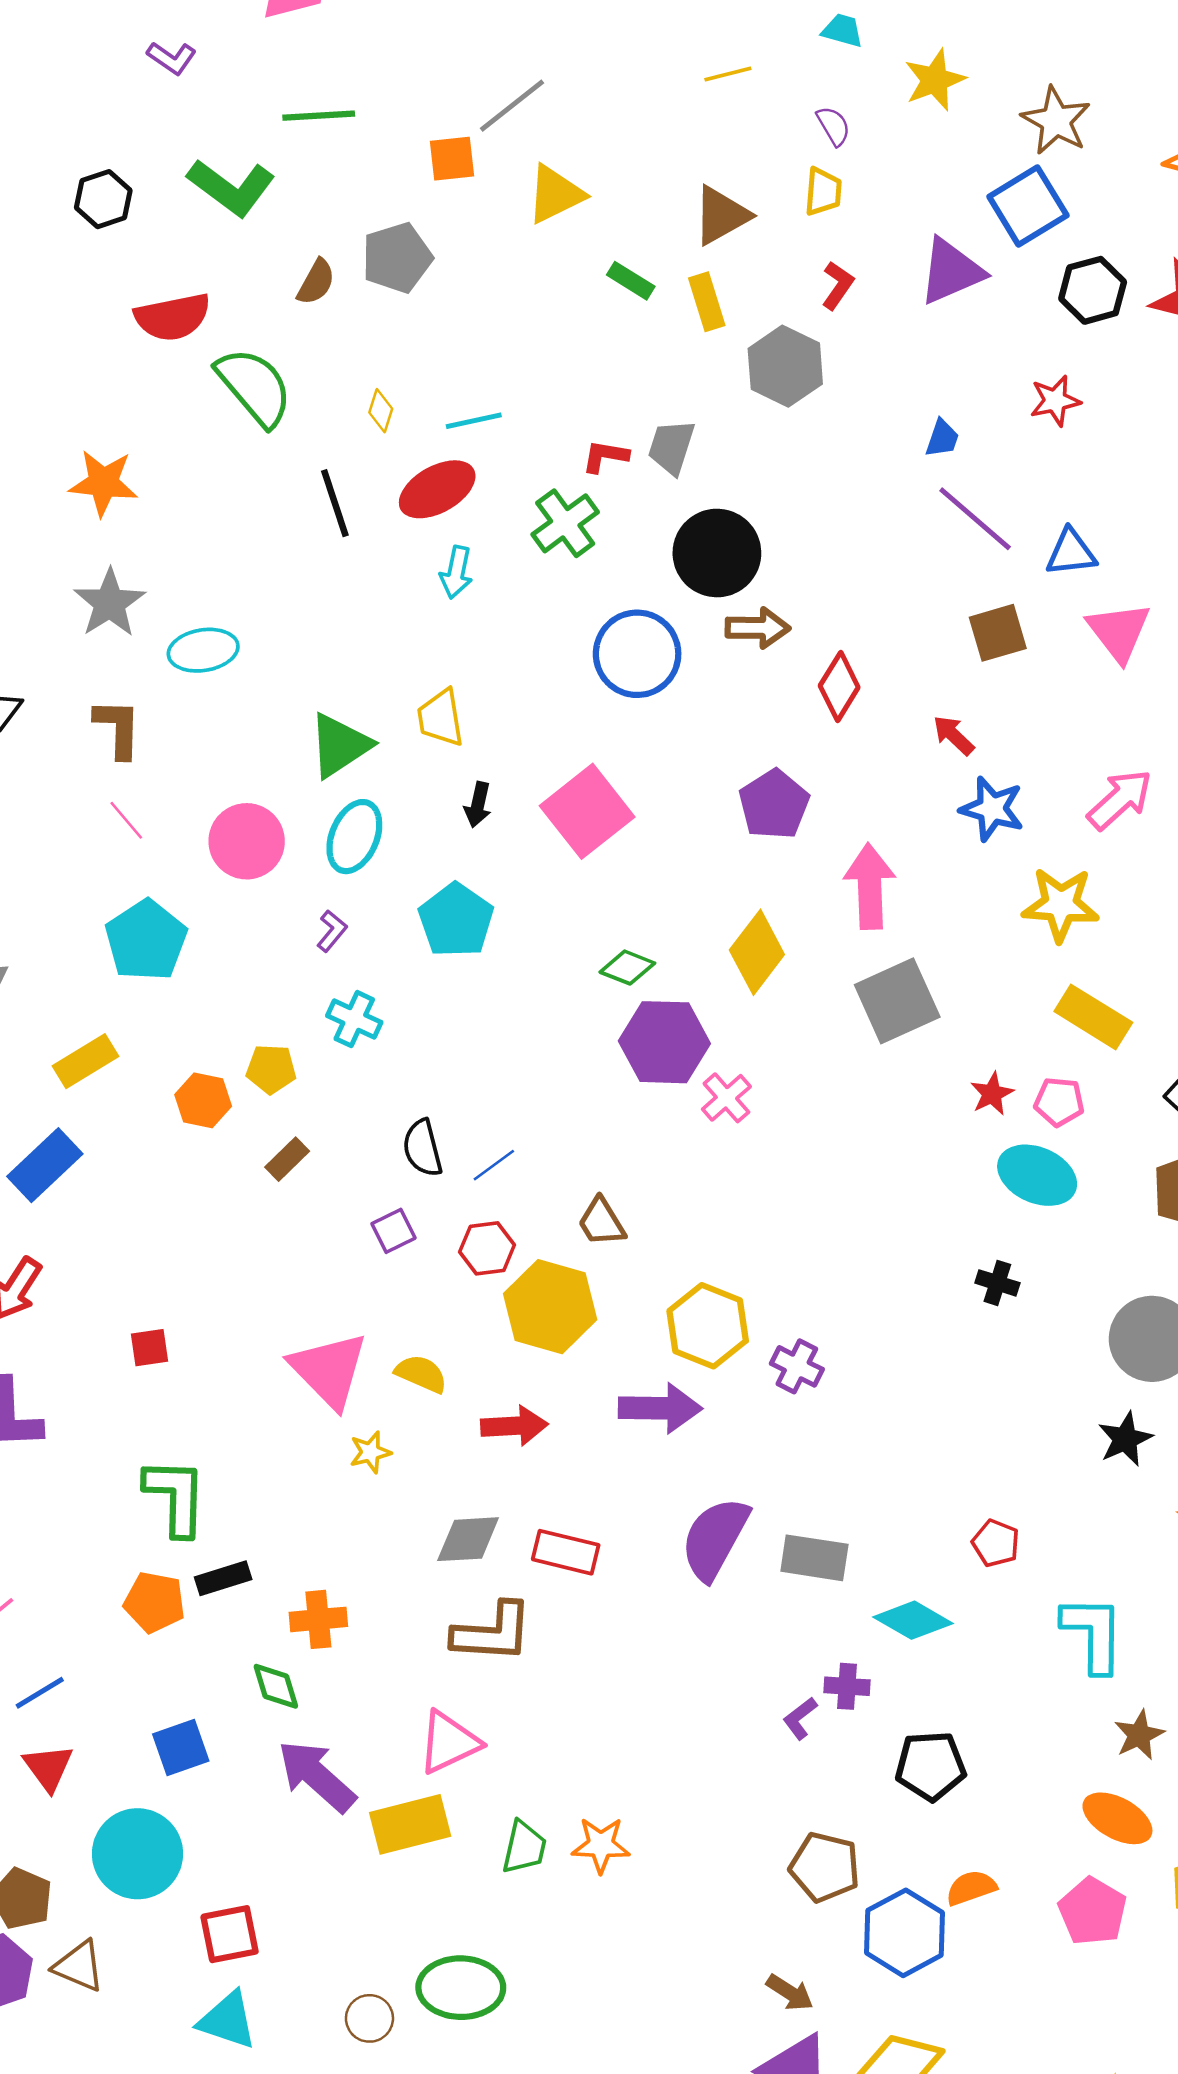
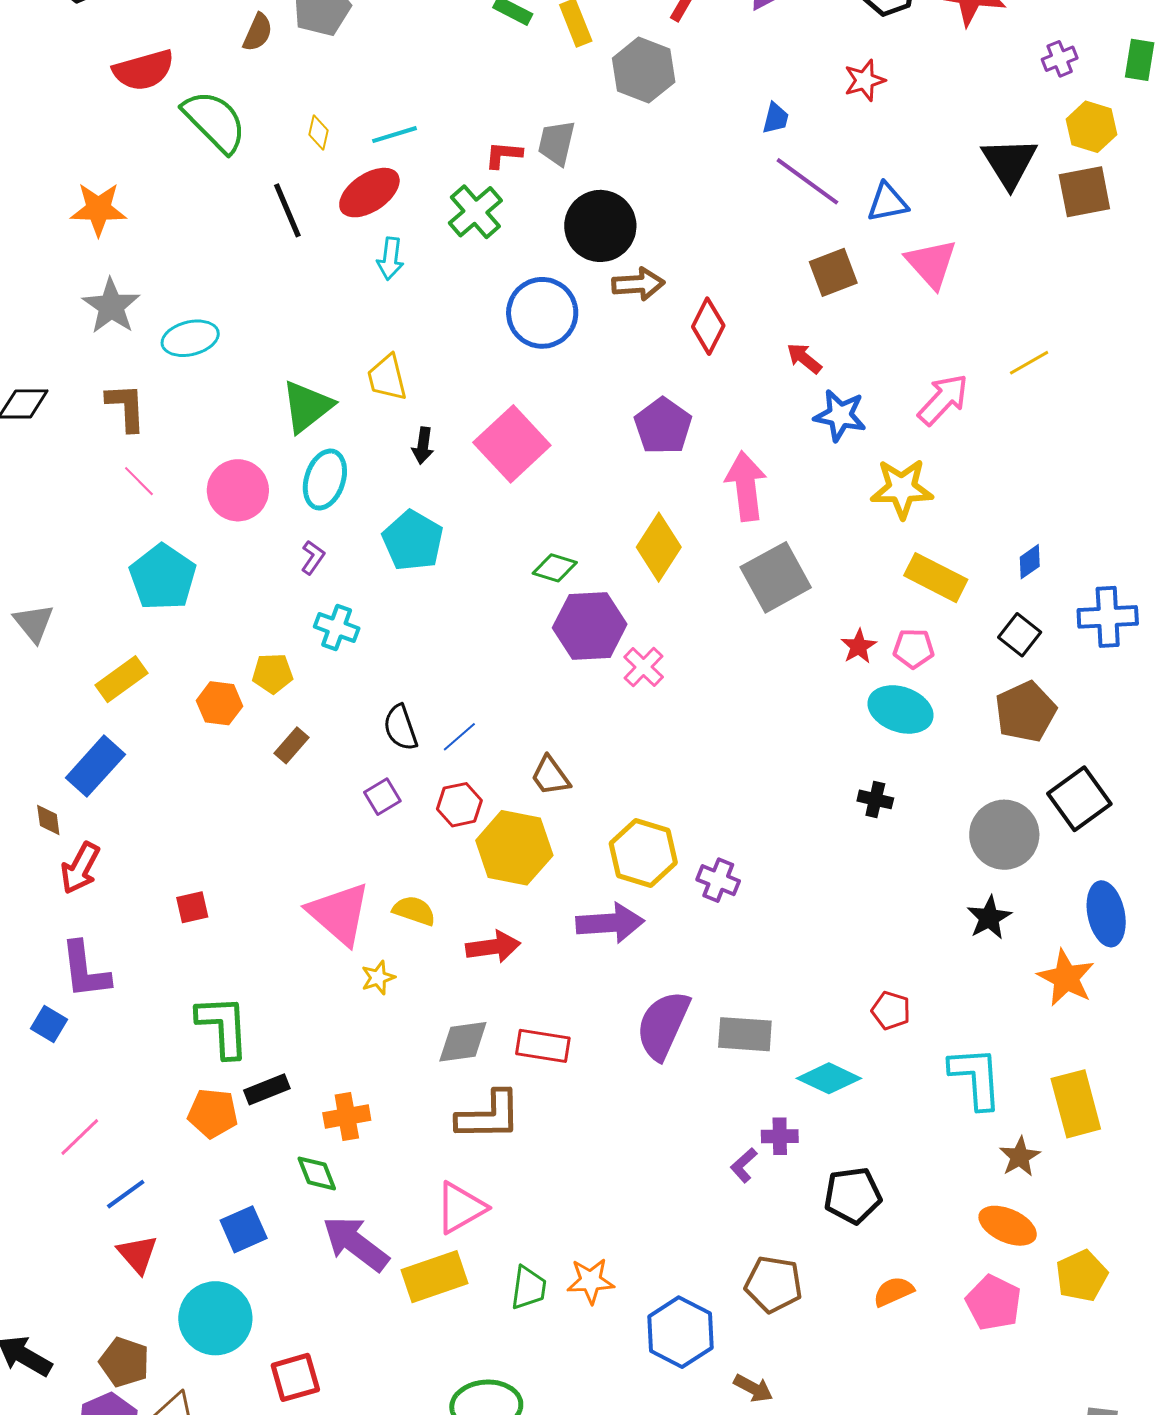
blue hexagon: (904, 1933) -> (680, 1332), moved

